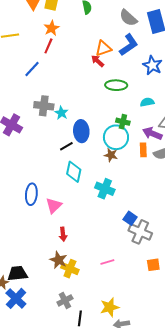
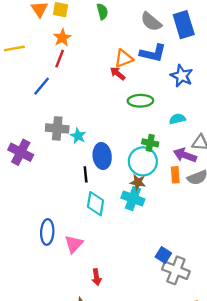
blue L-shape: (129, 45) -> (153, 53), turned 50
black line: (66, 146) -> (86, 174), turned -64
cyan cross: (105, 189) -> (133, 199), moved
red arrow: (63, 234) -> (97, 277), moved

